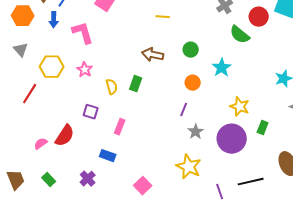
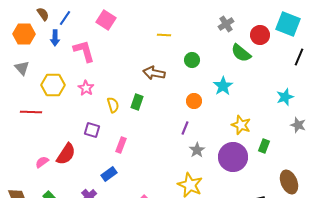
green circle: (191, 50) -> (192, 60), moved
red line: (30, 94) -> (31, 112), turned 60
blue rectangle: (108, 156) -> (109, 174), turned -56

